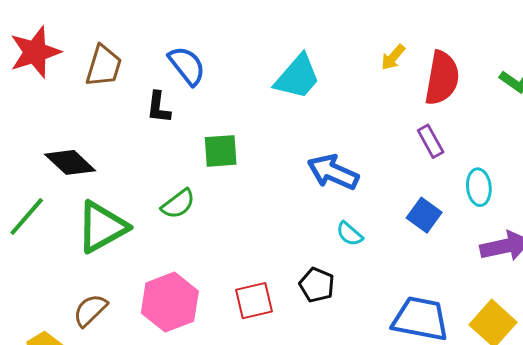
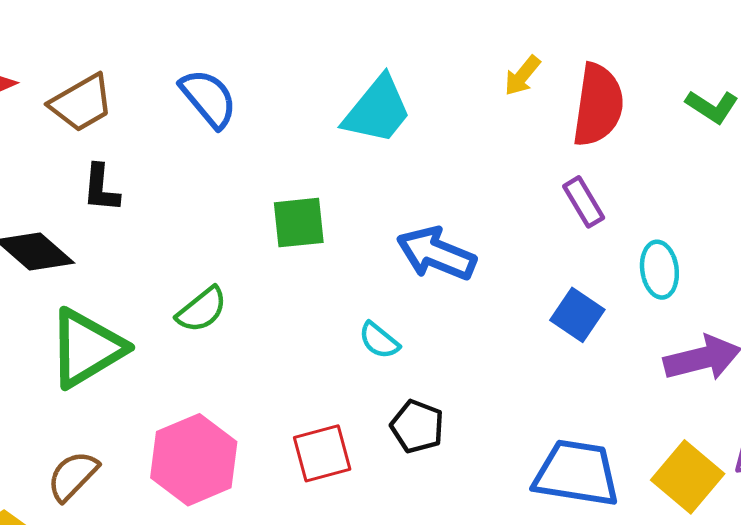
brown trapezoid: (104, 66) -> (81, 103), turned 45
black L-shape: (158, 107) -> (101, 188), moved
green square: (221, 151) -> (299, 223), moved
cyan semicircle: (350, 234) -> (379, 340), moved

